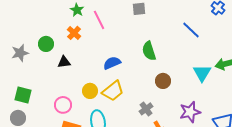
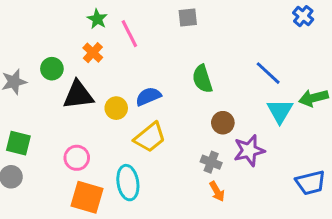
blue line: (191, 30) -> (268, 73), moved
black triangle: (64, 62) -> (78, 95), size x1.6
yellow circle: (90, 91) -> (116, 108), moved
gray cross: (146, 109) -> (211, 162), moved, turned -32
purple star: (190, 112) -> (249, 150), moved

